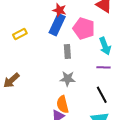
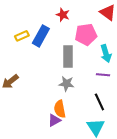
blue rectangle: (57, 25) -> (41, 36), moved
pink pentagon: (84, 28) -> (86, 35), turned -30
gray rectangle: (67, 52) -> (68, 57), size x1.5

